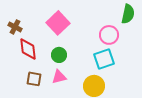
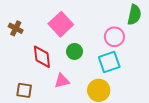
red diamond: (28, 49) -> (42, 57), moved
green circle: (59, 55) -> (74, 51), moved
brown square: (34, 79) -> (24, 90), moved

